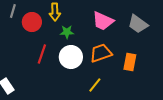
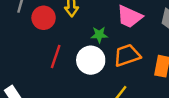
green star: (67, 32) -> (99, 35), moved

